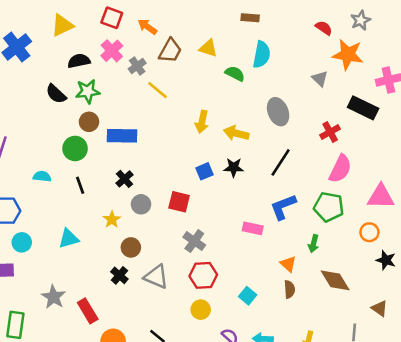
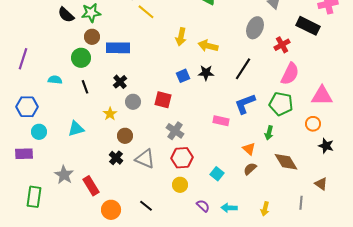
gray ellipse: (278, 112) -> (255, 28), moved, turned 45
brown semicircle: (289, 289) -> (250, 169), turned -128

